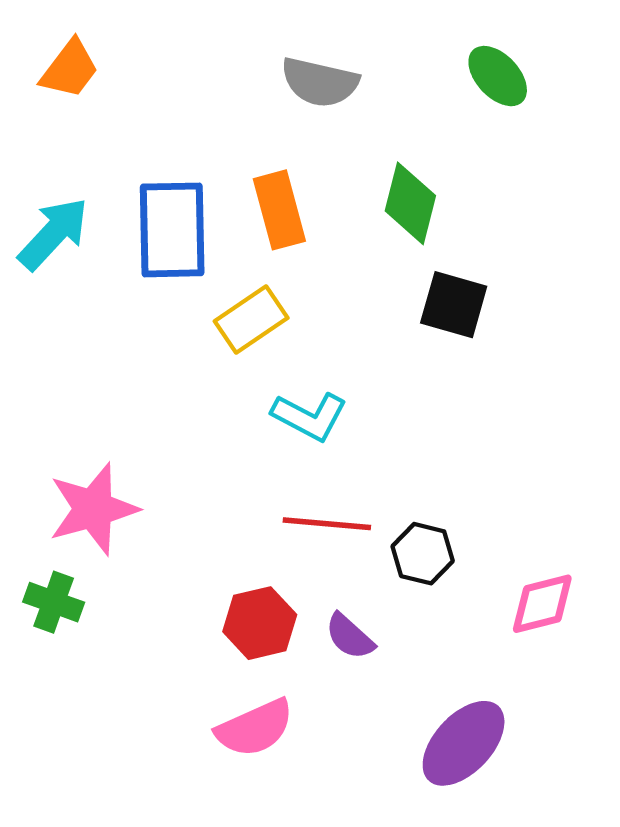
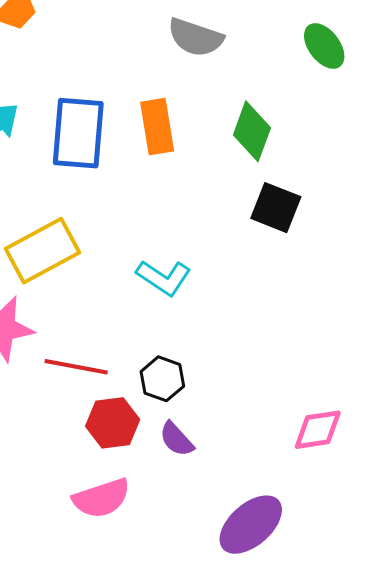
yellow rectangle: (251, 320) -> (42, 251), moved, size x1.4
red line: (327, 524) -> (76, 367), moved
black hexagon: (423, 554) -> (162, 379), moved

